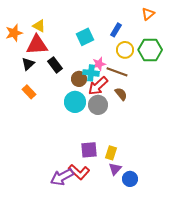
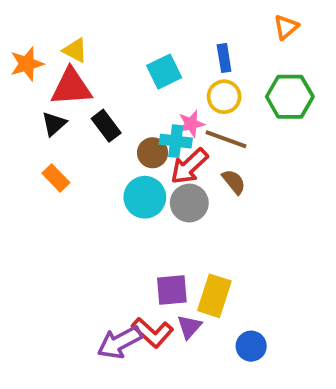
blue rectangle: (116, 30) -> (224, 58), turned -40
yellow circle: (125, 50) -> (224, 97), moved
yellow rectangle: (111, 153) -> (214, 296), size x1.5
purple triangle: (115, 169) -> (189, 327), moved

